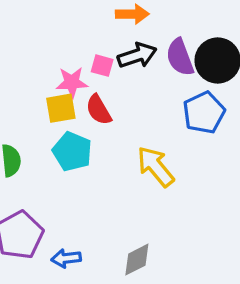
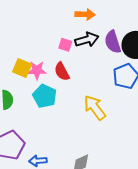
pink star: (72, 82) -> (37, 70), moved
yellow square: (61, 108) -> (22, 68), moved, turned 30

